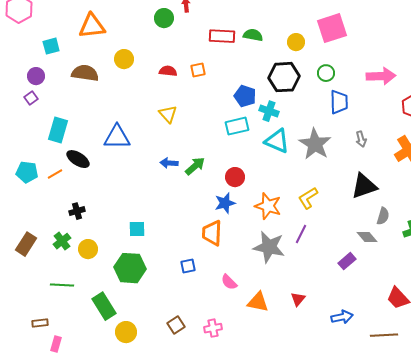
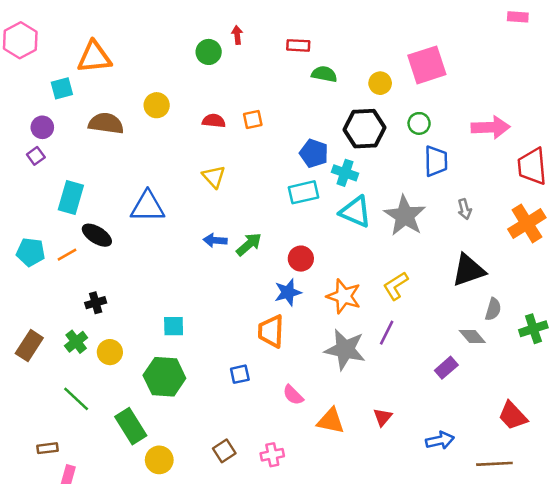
orange triangle: (92, 26) -> (94, 57), moved
red rectangle: (222, 36) -> (298, 45), moved, size x0.7
green line: (62, 285) -> (76, 399), turned 40

